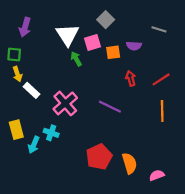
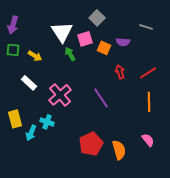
purple arrow: (25, 27) -> (13, 25), moved
orange square: (113, 52) -> (104, 48), turned 32
yellow arrow: (17, 74) -> (35, 56), moved, turned -40
purple line: (110, 107) -> (101, 98), turned 30
pink semicircle: (157, 175) -> (148, 140), moved, turned 72

